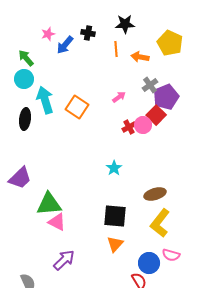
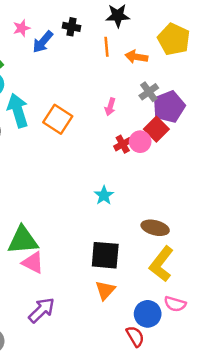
pink arrow: (119, 97) -> (110, 107), turned 144
brown ellipse: (155, 194) -> (155, 228), turned 30

